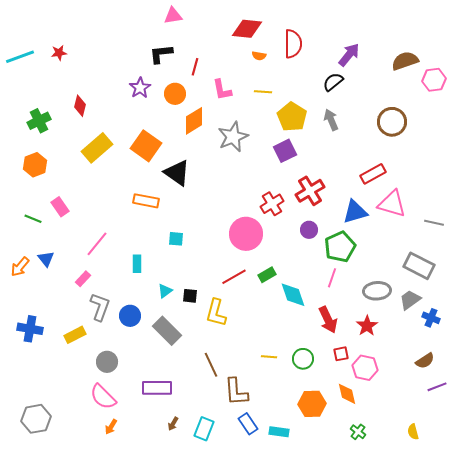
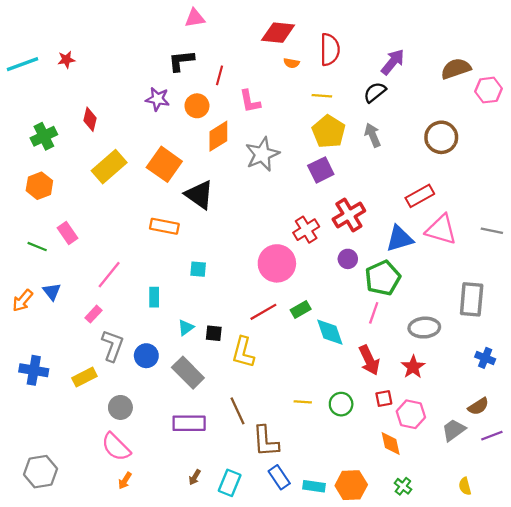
purple star: (140, 88) -> (158, 99), turned -30
yellow line: (263, 92) -> (322, 96), moved
gray line: (434, 223) -> (492, 231), moved
gray rectangle: (419, 266) -> (472, 299), turned 68
gray trapezoid: (410, 300) -> (454, 430), moved
purple rectangle: (157, 388) -> (189, 423), moved
orange hexagon: (312, 404) -> (351, 485), moved

